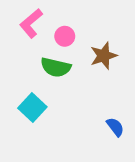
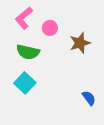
green semicircle: (56, 67) -> (28, 52), moved

